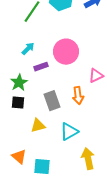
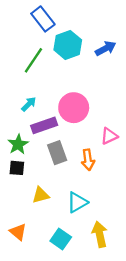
purple rectangle: (41, 67) -> (44, 125), size x1.5
gray rectangle: (52, 101) -> (57, 153), moved
cyan square: (42, 167) -> (61, 239), moved, turned 30

